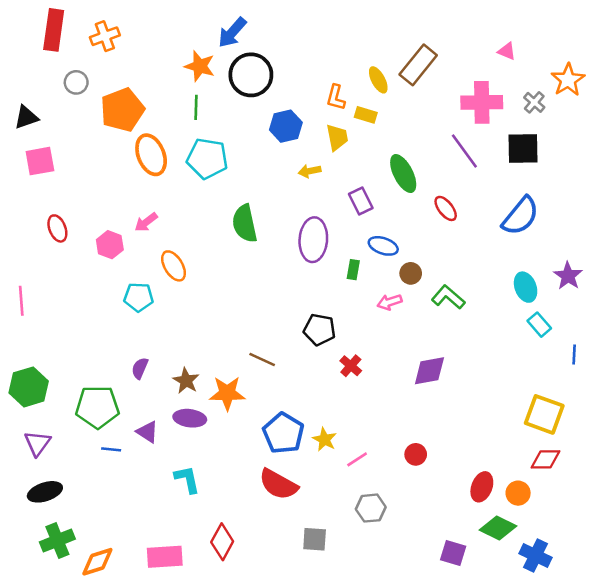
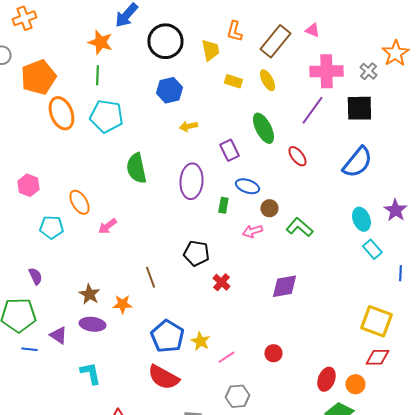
pink triangle: (507, 51) -> (312, 30), moved
black circle: (251, 75) -> (165, 41), moved
yellow ellipse: (378, 80) -> (267, 80), moved
orange L-shape: (336, 97) -> (234, 31), moved
yellow trapezoid: (337, 137) -> (210, 50), moved
purple line: (464, 151) -> (312, 110), turned 72
pink arrow: (146, 222) -> (107, 226), moved
brown line: (262, 360) -> (150, 277), turned 45
purple semicircle: (140, 368) -> (35, 276), moved, turned 132
orange star: (227, 393) -> (122, 304), size x0.7

